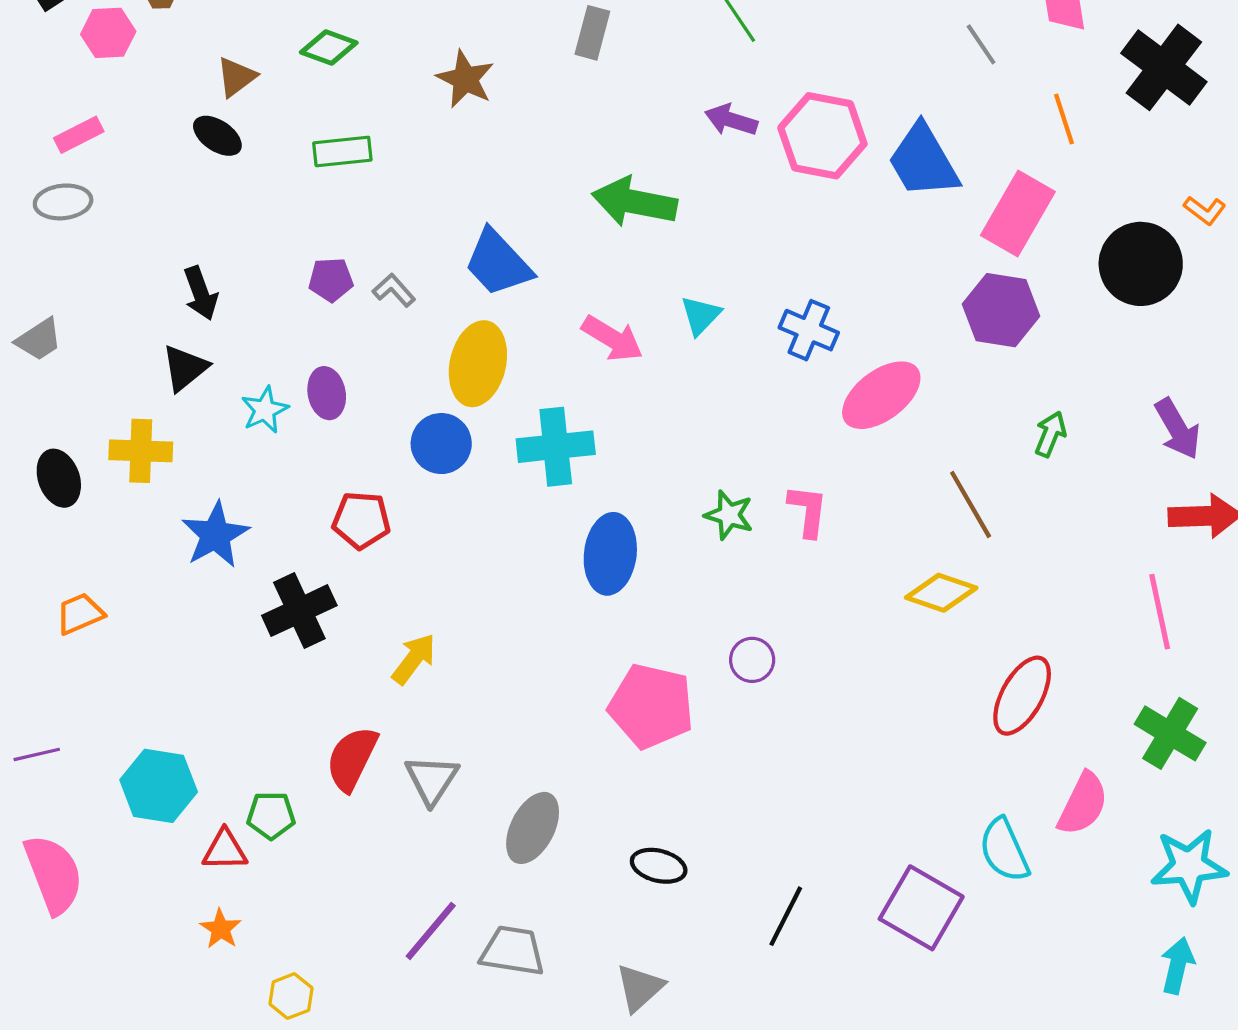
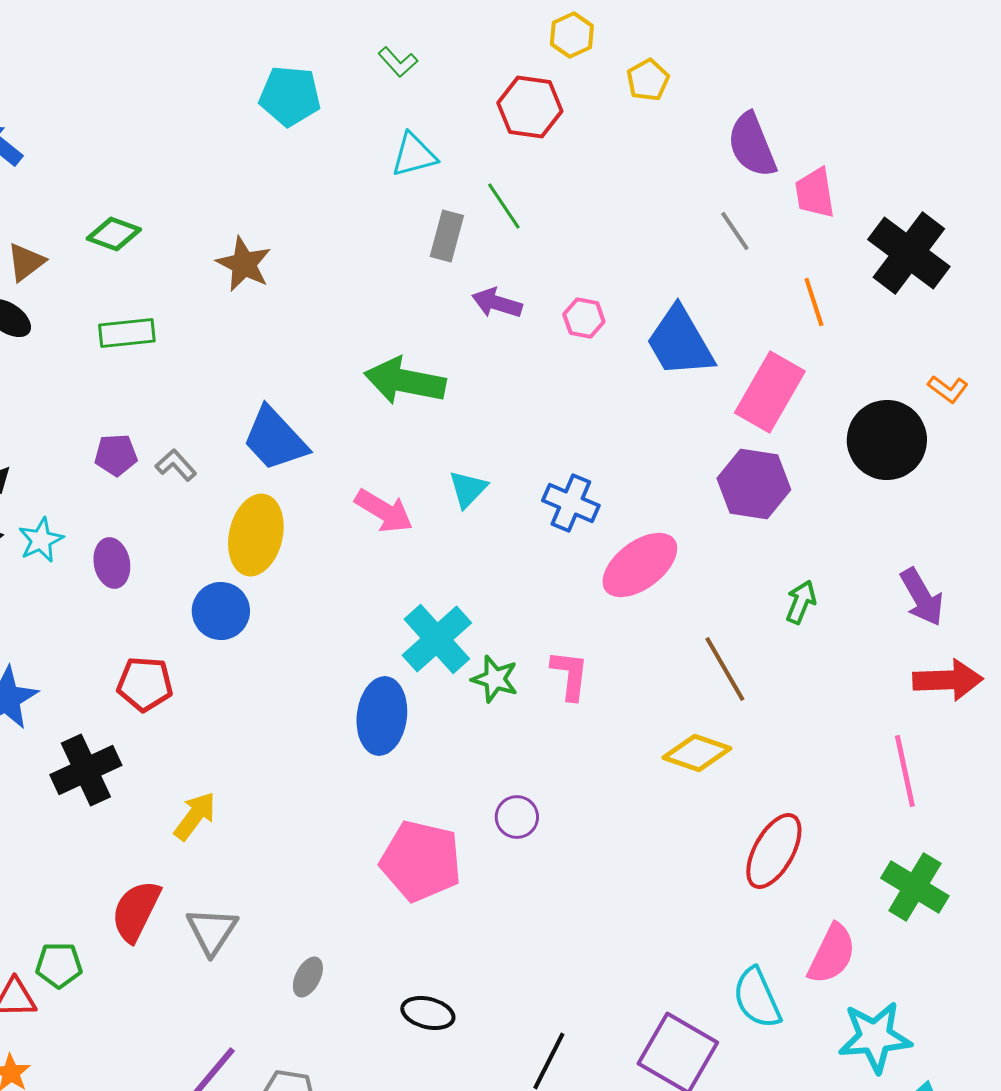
gray rectangle: (592, 33) -> (447, 236), moved
pink hexagon: (822, 136) -> (584, 318), size x0.5
cyan star: (265, 410) -> (41, 540), moved
cyan cross: (556, 447) -> (437, 639), moved, turned -36
gray ellipse: (533, 828) -> (308, 977), size x0.6
cyan star: (1189, 866) -> (875, 1037), moved

